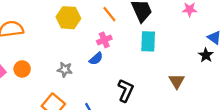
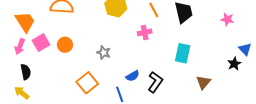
cyan rectangle: (148, 41) -> (183, 53), moved
blue semicircle: (96, 59) -> (133, 76), moved

